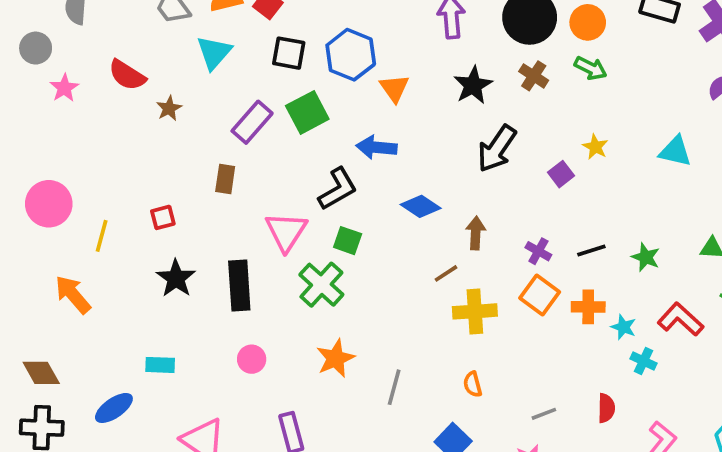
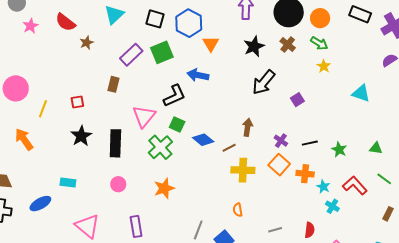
yellow star: (595, 147) -> (324, 66), moved
blue diamond: (421, 206) -> (203, 140), moved
gray line: (394, 387) -> (198, 230), moved

